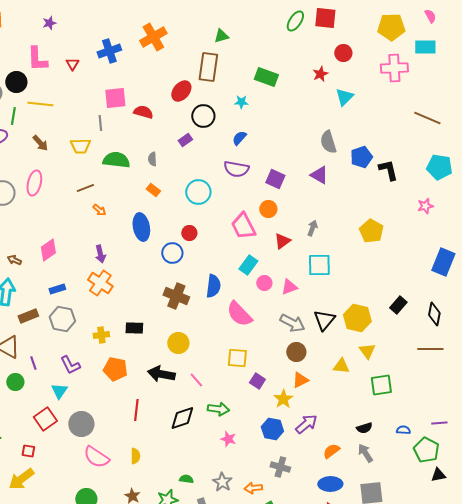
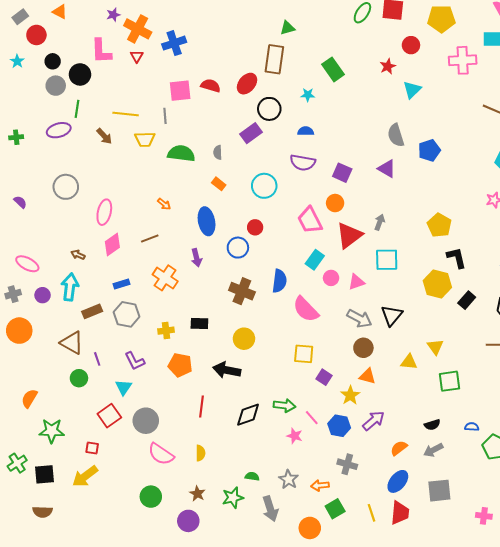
yellow pentagon: (391, 27) -> (441, 19), moved
orange cross: (153, 37) -> (138, 29), moved, turned -32
green rectangle: (266, 77) -> (333, 69), turned 35
yellow line: (40, 104) -> (126, 114), moved
red semicircle: (143, 112) -> (211, 86), moved
blue semicircle: (239, 138) -> (306, 131), turned 49
purple rectangle: (185, 140) -> (251, 133), size x1.5
black L-shape: (388, 170) -> (457, 258), moved
pink ellipse: (34, 183) -> (104, 212), moved
brown line: (85, 188) -> (150, 238), moved
red triangle: (282, 241) -> (349, 235), size x1.6
purple arrow: (100, 254) -> (196, 258), moved
yellow hexagon: (357, 318) -> (437, 284), moved
pink line: (196, 380) -> (312, 418), moved
orange triangle: (300, 380) -> (367, 376), turned 42
gray arrow: (365, 453) -> (433, 450), turned -84
blue ellipse: (330, 484) -> (398, 481), turned -50

